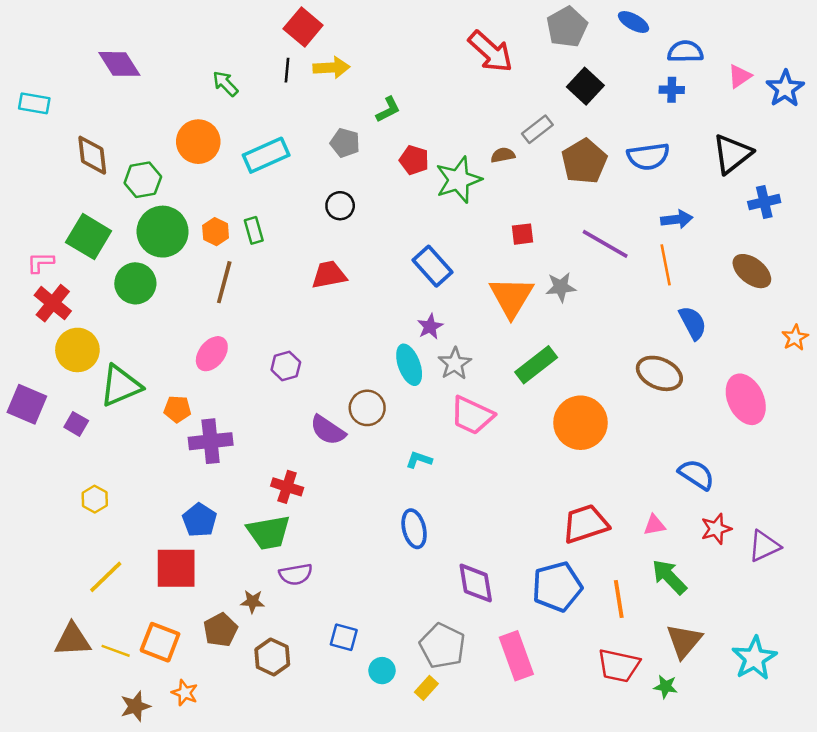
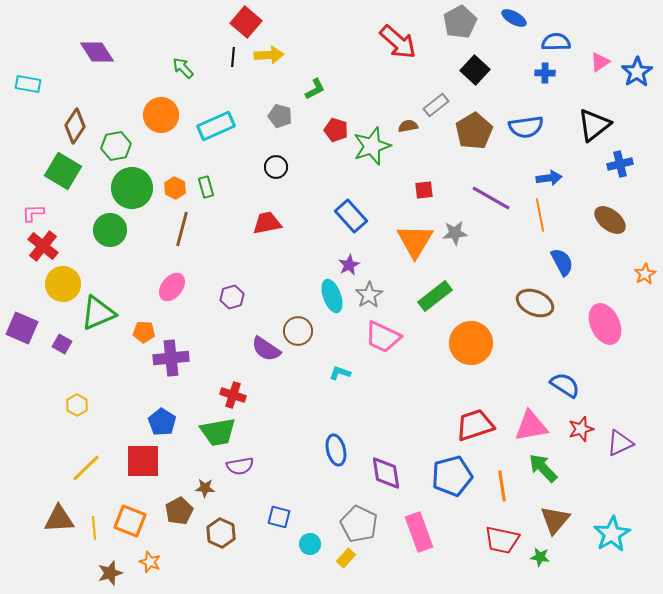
brown diamond: (92, 155) -> (75, 126), turned 40
green square: (89, 237) -> (63, 171), moved
pink triangle: (654, 525) -> (531, 426), size x1.8
blue ellipse: (414, 529) -> (336, 450), moved
yellow line: (116, 651) -> (94, 528), turned 65

